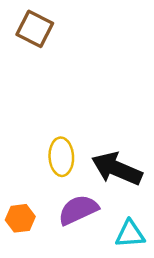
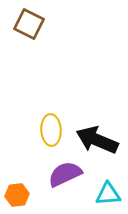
orange hexagon: (20, 218) -> (17, 195), moved

